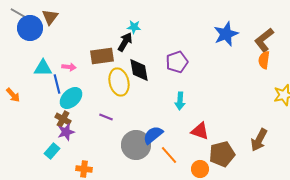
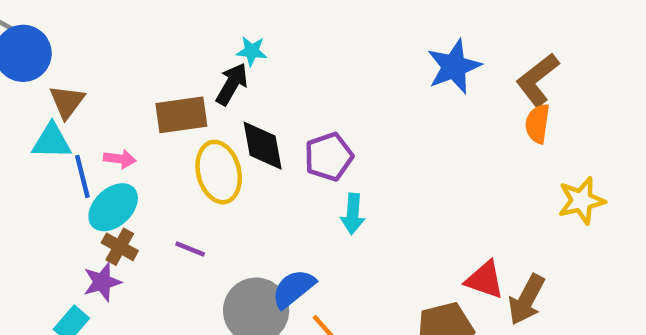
brown triangle: (50, 17) -> (67, 102), moved
purple pentagon: (177, 62) -> (329, 157), moved
pink arrow: (69, 67) -> (120, 159), moved
brown cross: (63, 119) -> (120, 247), moved
red triangle: (200, 131) -> (485, 280), moved

